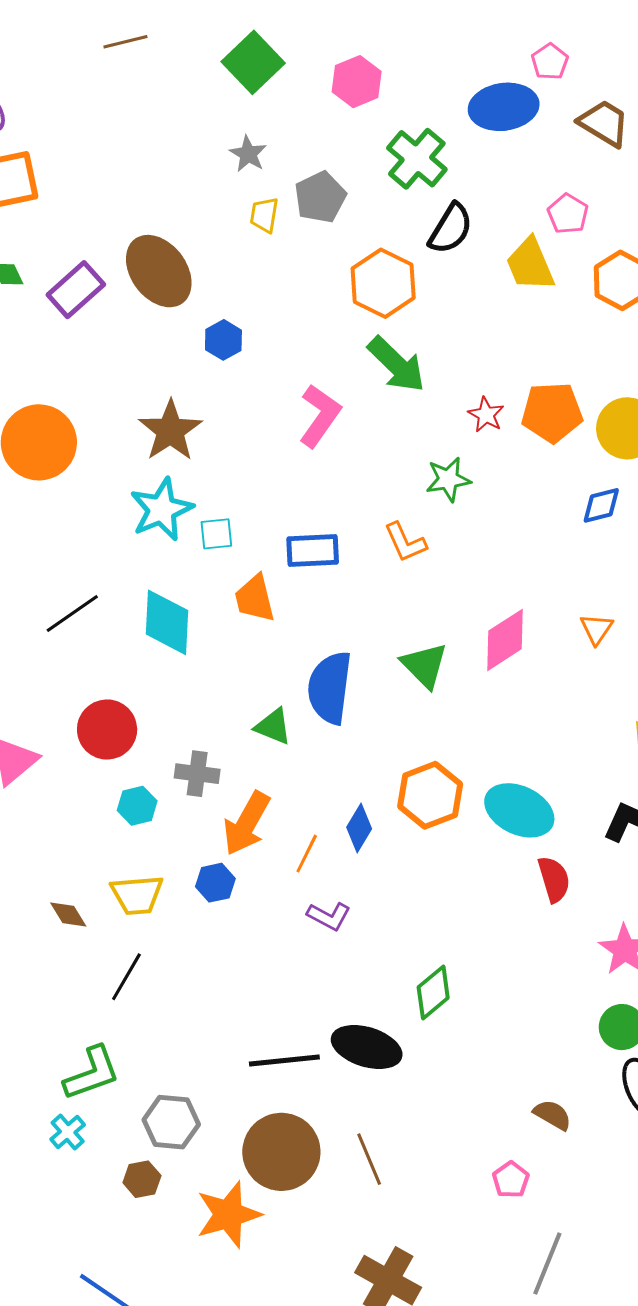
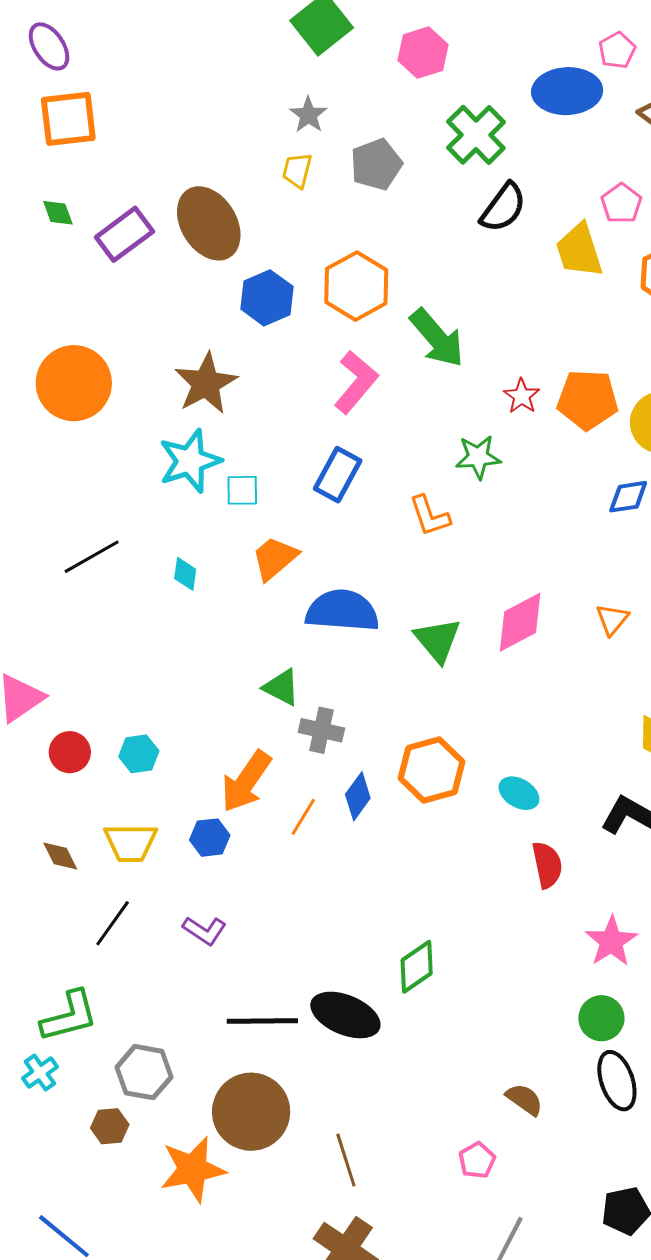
yellow trapezoid: (264, 215) -> (297, 171), moved
orange hexagon: (383, 283) -> (356, 286), moved
blue hexagon: (223, 340) -> (267, 298), size x1.4
blue rectangle: (313, 550) -> (338, 475), moved, turned -64
orange trapezoid: (255, 598) -> (275, 558), turned 58
cyan diamond: (167, 622) -> (185, 574), size x0.5
blue semicircle: (330, 688) -> (342, 611), moved, turned 82
red circle: (107, 730) -> (70, 752), moved, size x0.7
gray cross: (197, 774) -> (321, 730), moved
cyan ellipse: (519, 810) -> (519, 793), size x0.6
purple L-shape: (329, 916) -> (204, 931), moved
brown line: (369, 1159) -> (346, 1160), moved

